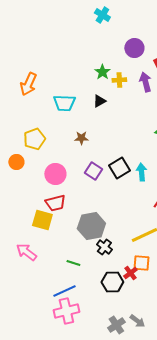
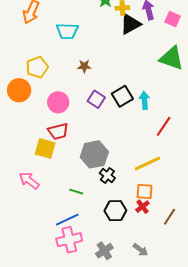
black triangle: (99, 101) -> (130, 24), moved, size x1.6
orange circle: (16, 162) -> (19, 90), size x1.5
red cross: (130, 273) -> (142, 207), moved
gray cross: (116, 325) -> (104, 251), moved

